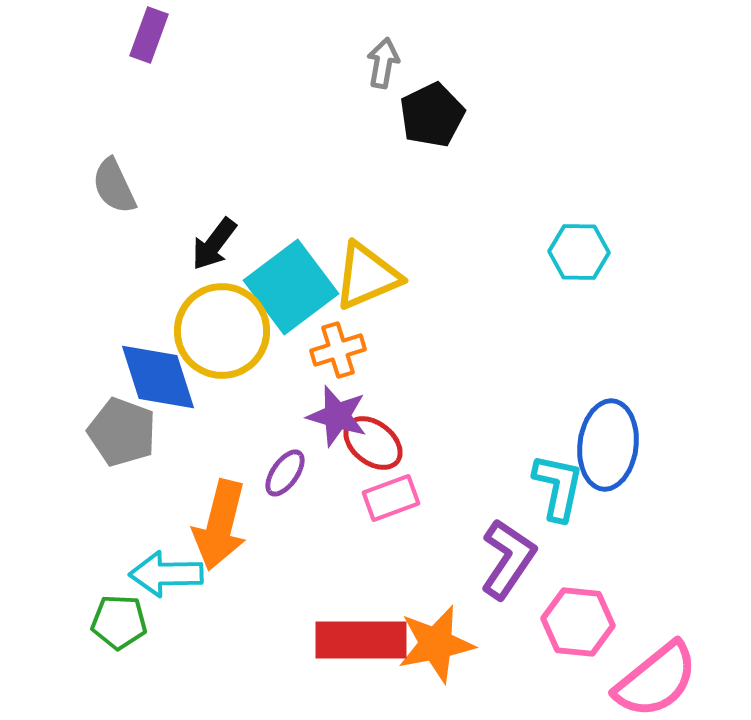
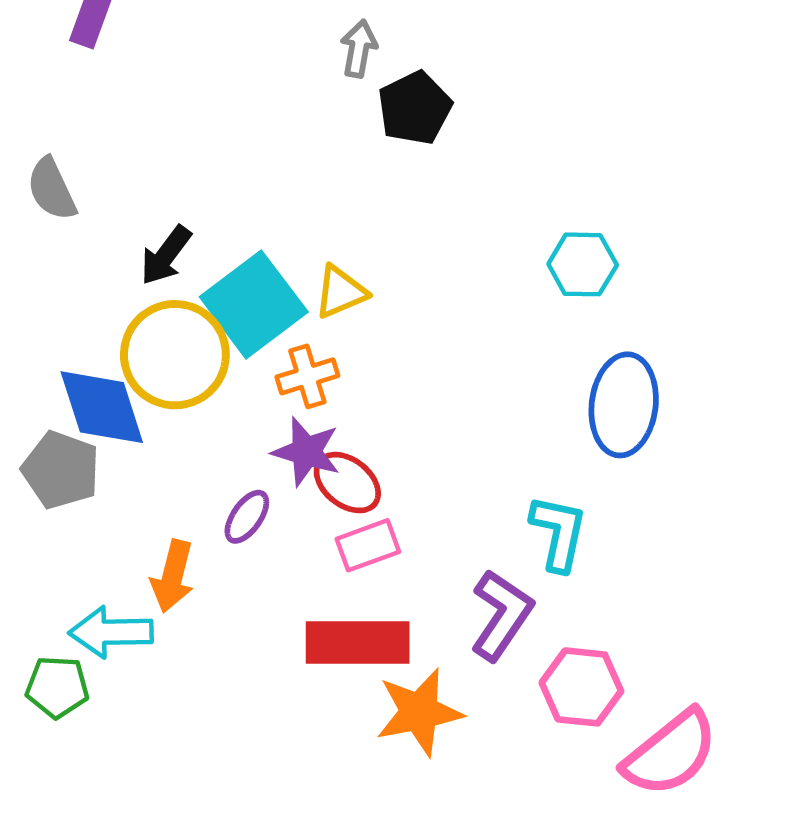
yellow triangle: (367, 276) -> (340, 292), size x0.7
blue ellipse: (608, 445) -> (624, 405), moved
orange arrow: (220, 525) -> (173, 576), size x0.7
red rectangle: (361, 640) -> (358, 642), moved

